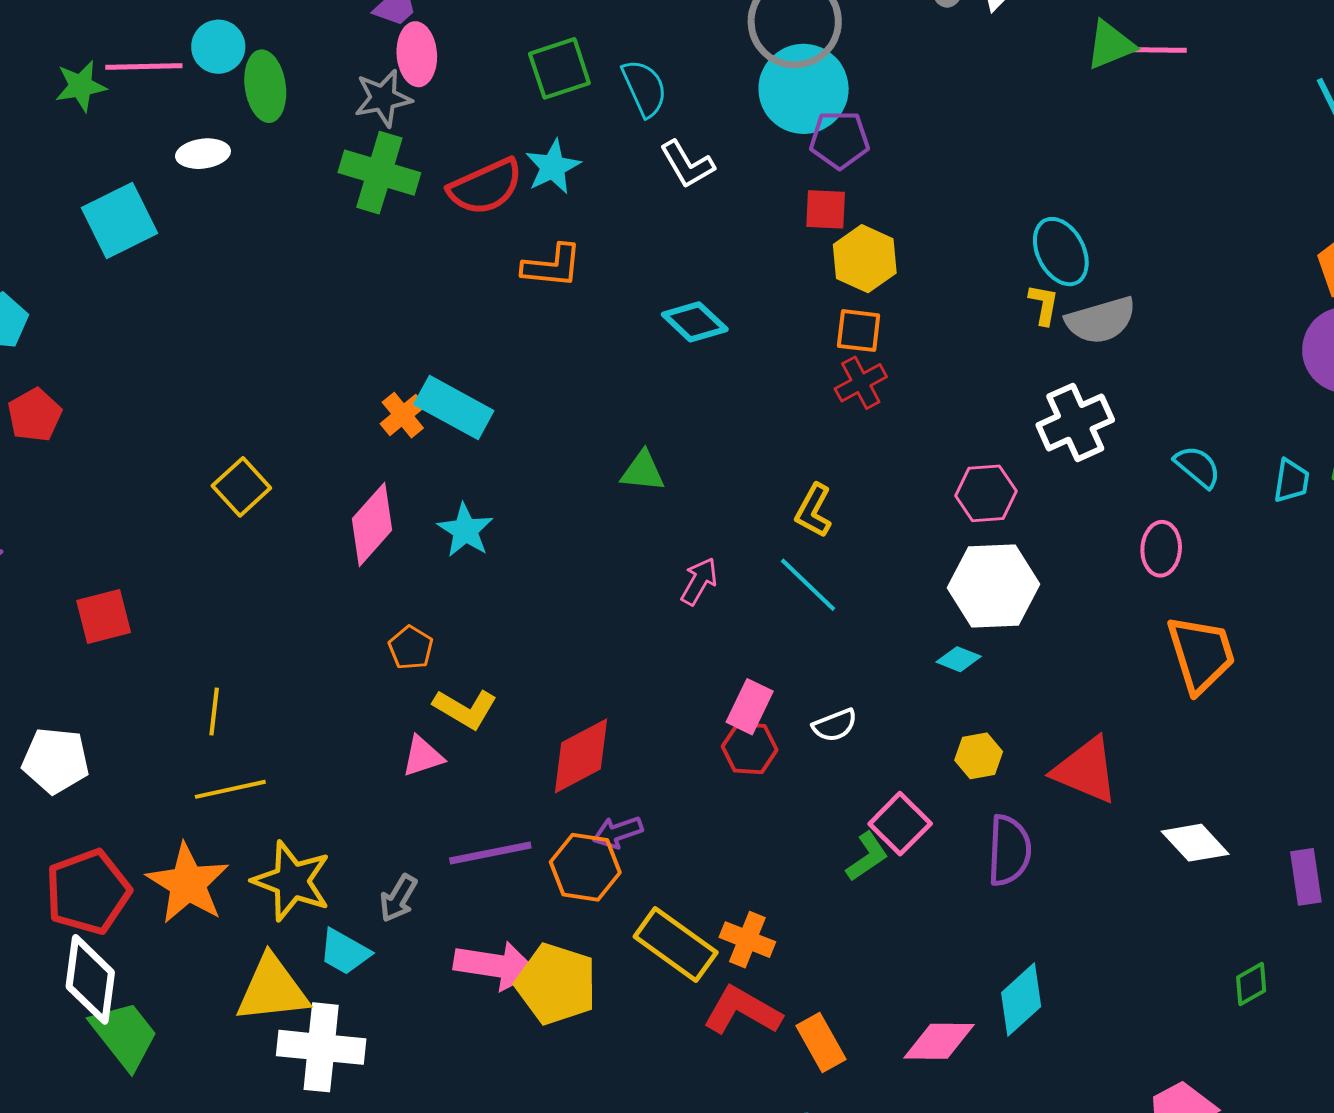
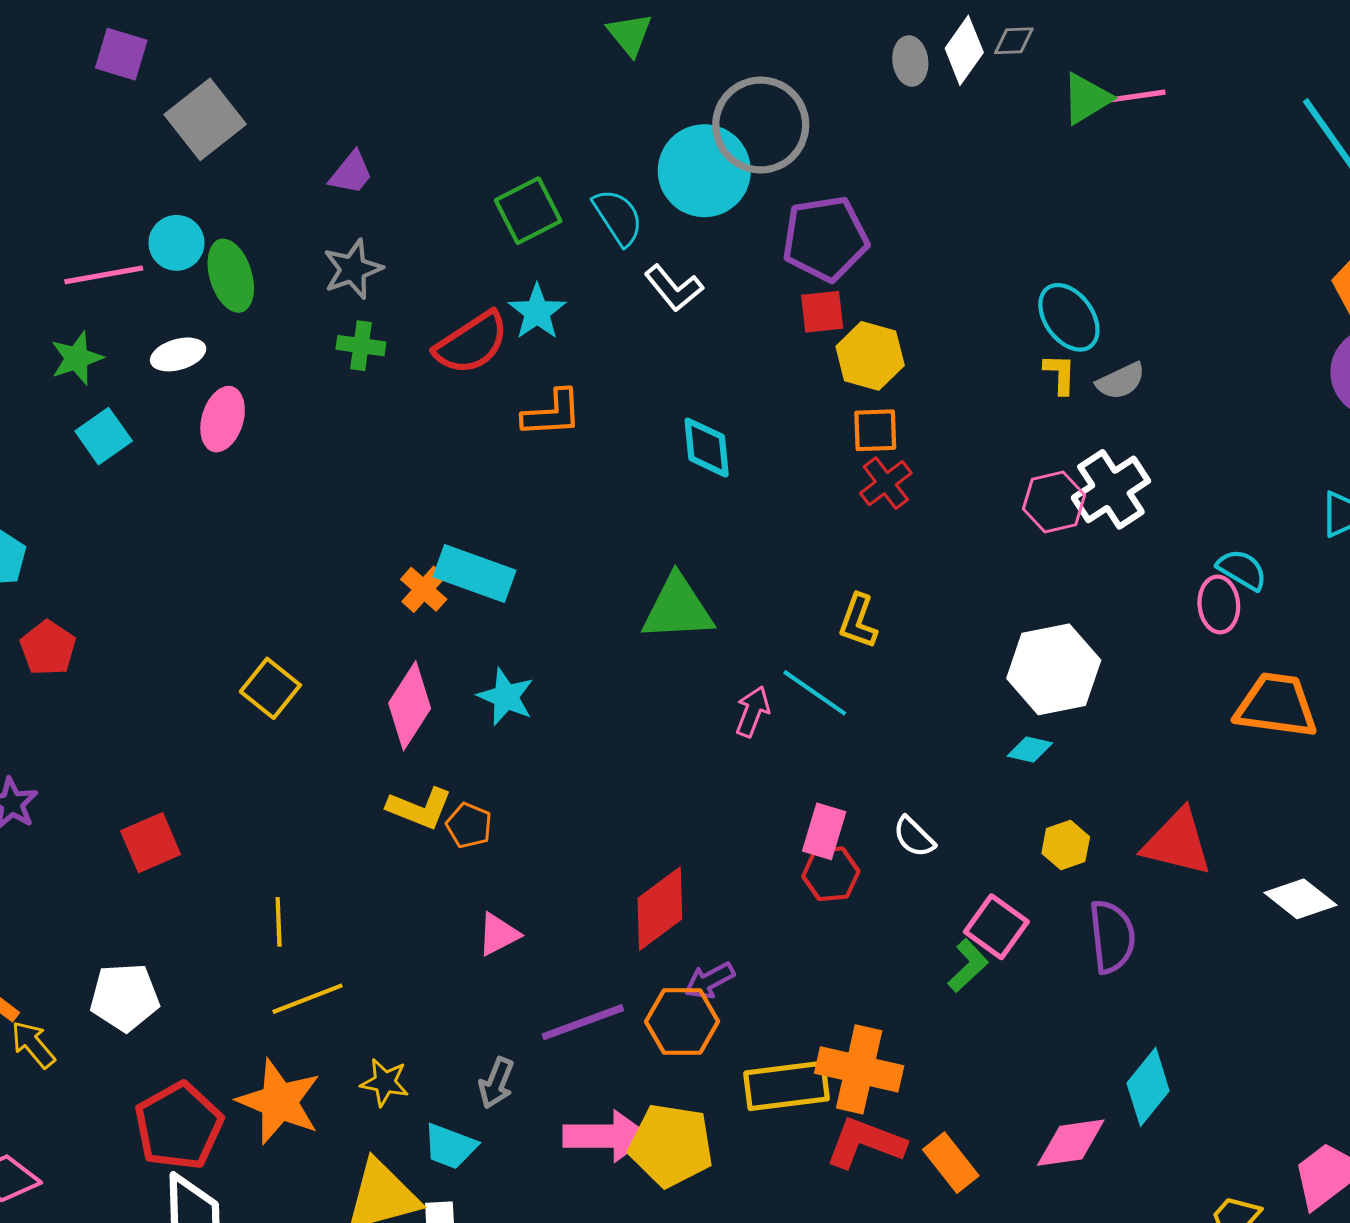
pink ellipse: (417, 54) -> (223, 419), moved, turned 30
green star: (81, 86) -> (77, 358), moved
cyan circle: (804, 89) -> (704, 171), moved
purple pentagon: (839, 140) -> (825, 238), size x1.4
green cross: (379, 173) -> (361, 346), size x0.6
cyan square: (120, 221) -> (104, 436), size x0.7
gray semicircle: (1101, 320) -> (1121, 381), size x0.7
cyan diamond: (695, 322) -> (707, 448), turned 50
cyan semicircle: (1197, 467) -> (1242, 570), moved
green triangle: (643, 471) -> (678, 608), size x1.6
pink hexagon: (986, 493) -> (1054, 502), moved
cyan line: (808, 585) -> (815, 693), moved
orange trapezoid: (1201, 654) -> (1276, 705), turned -56
yellow L-shape: (465, 709) -> (420, 808), moved
white semicircle: (835, 725) -> (914, 837), turned 75
yellow star: (292, 881) -> (385, 1082), size x0.6
orange cross: (747, 940) -> (859, 1069), size x1.5
yellow rectangle: (676, 945) -> (787, 1086), turned -34

